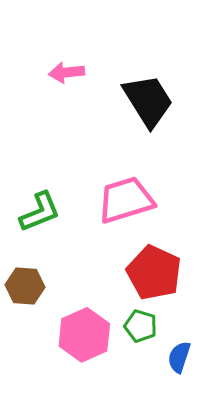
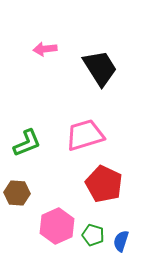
green pentagon: (141, 326) -> (93, 235), moved

